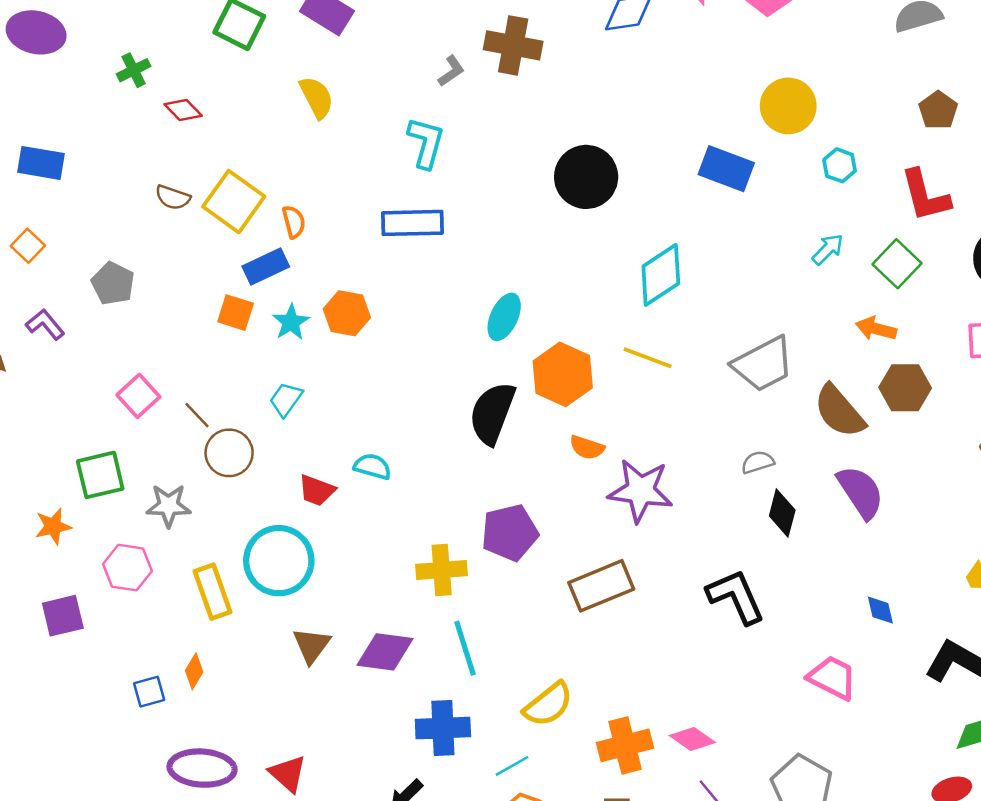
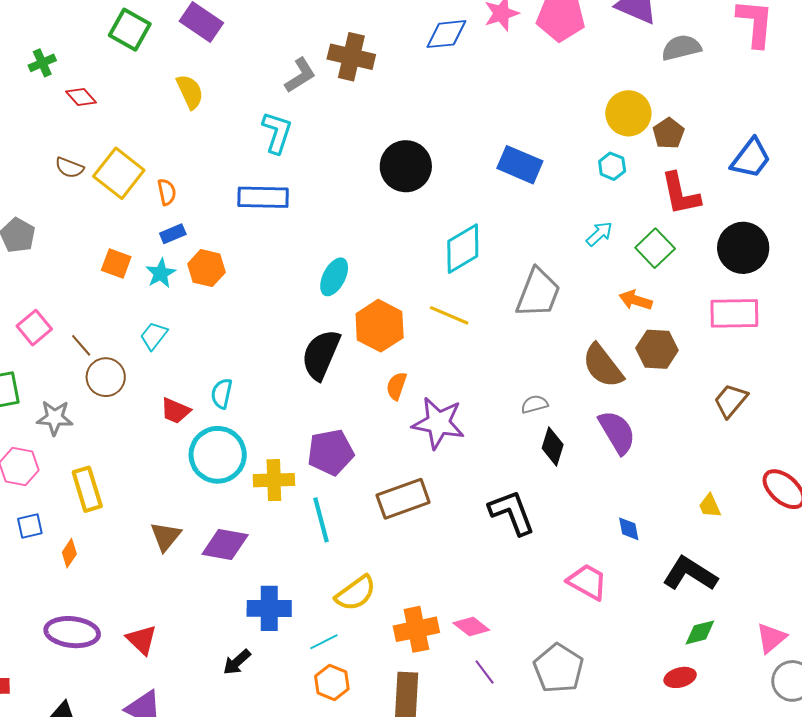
gray L-shape: (451, 71) -> (300, 75), size x1.4
yellow circle: (788, 106) -> (628, 113), moved
brown pentagon: (938, 110) -> (668, 133), moved
blue rectangle: (266, 267) -> (173, 234), moved, size x0.7
gray trapezoid: (763, 364) -> (538, 293), moved, turned -44
orange semicircle: (587, 447) -> (396, 386), turned 88
cyan semicircle: (372, 467) -> (222, 394), turned -96
cyan circle: (279, 561) -> (218, 455), moved
cyan line: (465, 648) -> (321, 520), moved
blue square: (149, 692) -> (30, 526), moved

